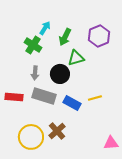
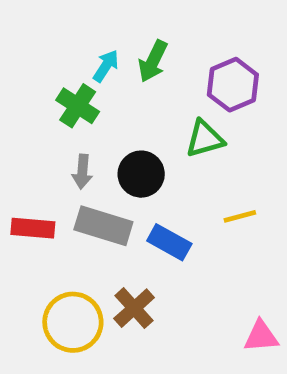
green arrow: (65, 37) -> (153, 61), moved
green triangle: (76, 58) -> (205, 139), moved
yellow line: (95, 98) -> (240, 216), moved

